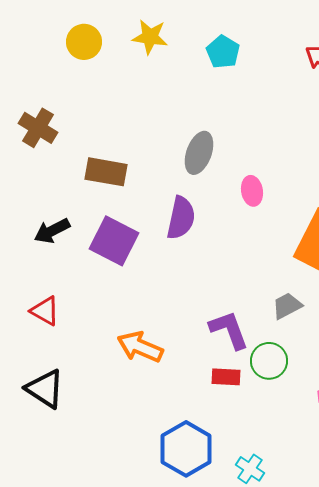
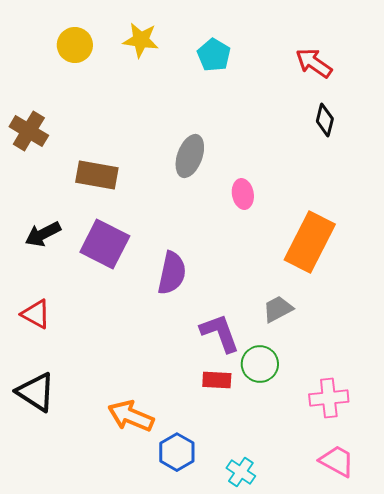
purple semicircle: (181, 218) -> (172, 273), moved
orange arrow: (140, 347) -> (131, 416), moved
blue hexagon: (186, 449) -> (177, 452), size x0.7

